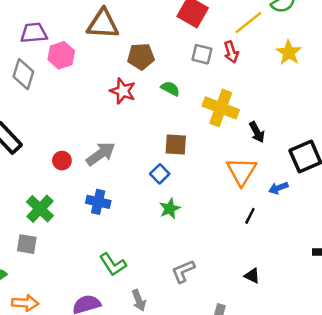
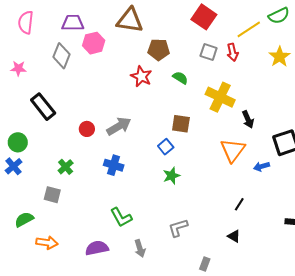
green cross: (40, 209) -> (66, 167), size x0.7
black line: (250, 216) -> (239, 204), moved

